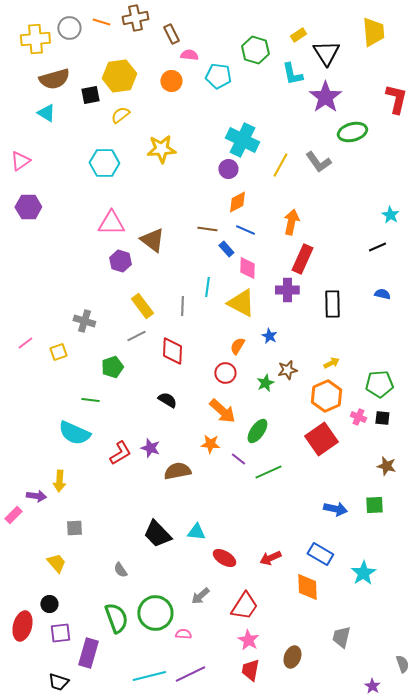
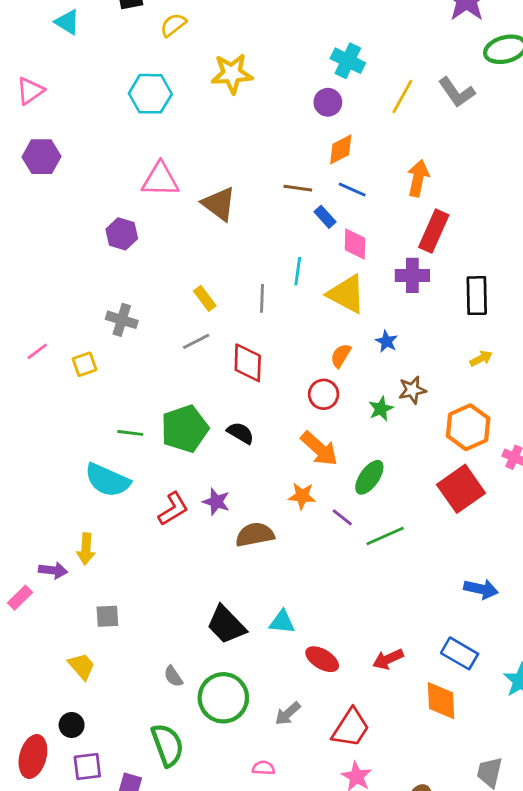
cyan cross: (242, 140) -> (348, 61), size x0.7
purple hexagon: (120, 261) -> (122, 234), moved
yellow rectangle: (142, 306) -> (205, 298), size x0.7
yellow arrow: (331, 363) -> (481, 359), moved
green pentagon: (112, 367) -> (185, 429), moved, size x1.5
green circle: (155, 613) -> (223, 698), moved

